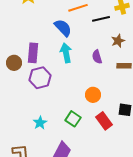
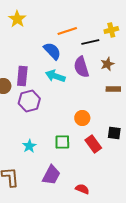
cyan arrow: (66, 53) -> (55, 76), turned -60
purple semicircle: (97, 57) -> (81, 67), moved, size x1.5
green square: (73, 119) -> (62, 142), turned -35

